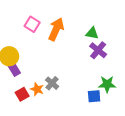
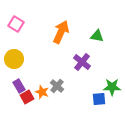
pink square: (32, 24) -> (16, 24), moved
purple cross: (98, 50) -> (82, 62), moved
purple rectangle: (14, 69) -> (19, 86), moved

